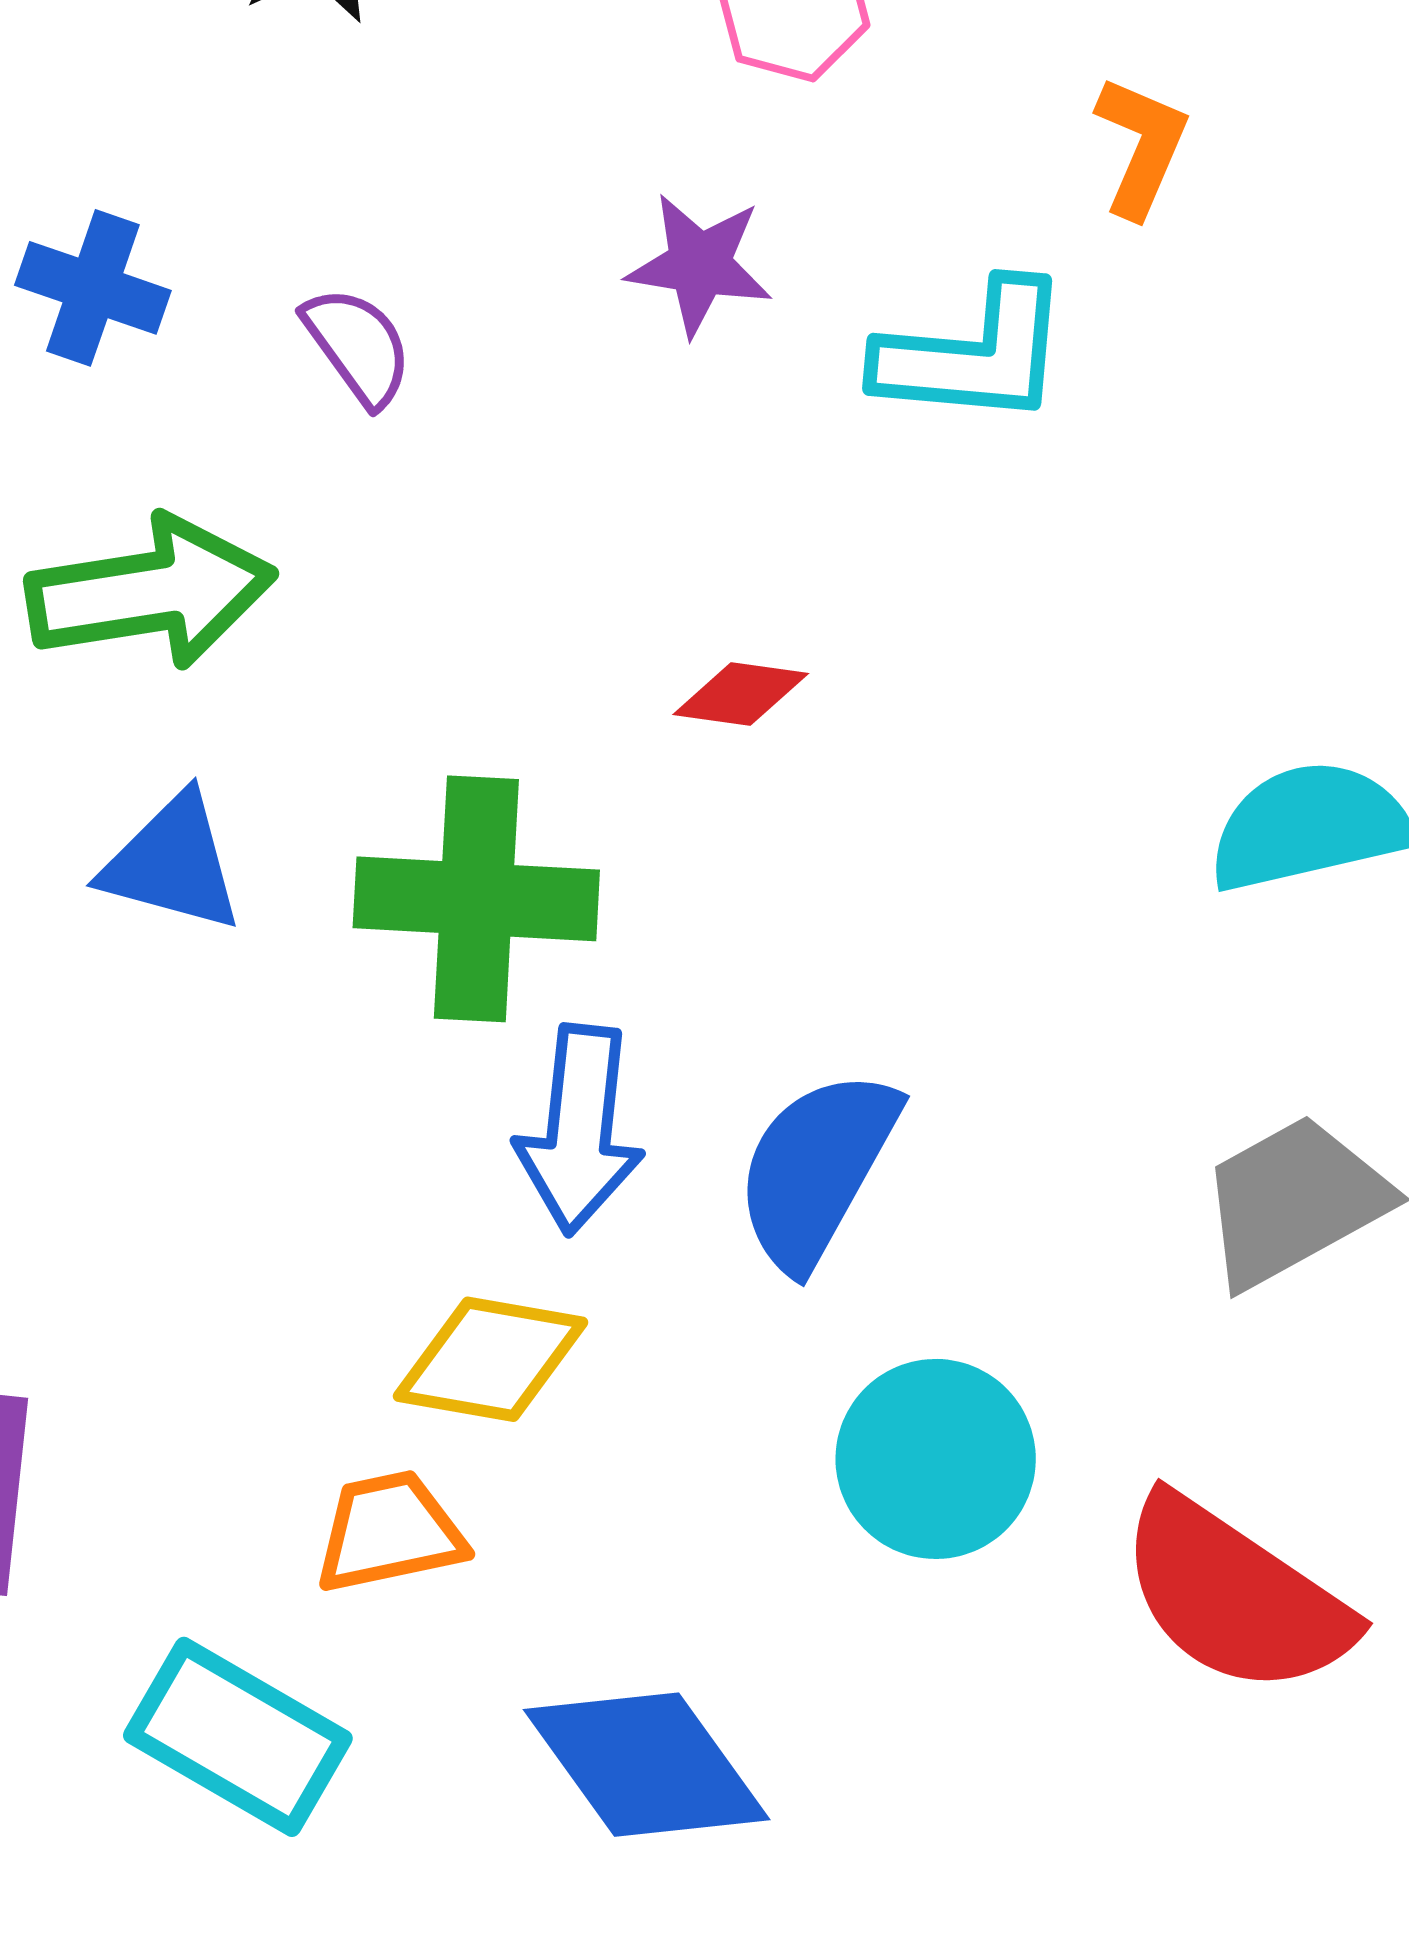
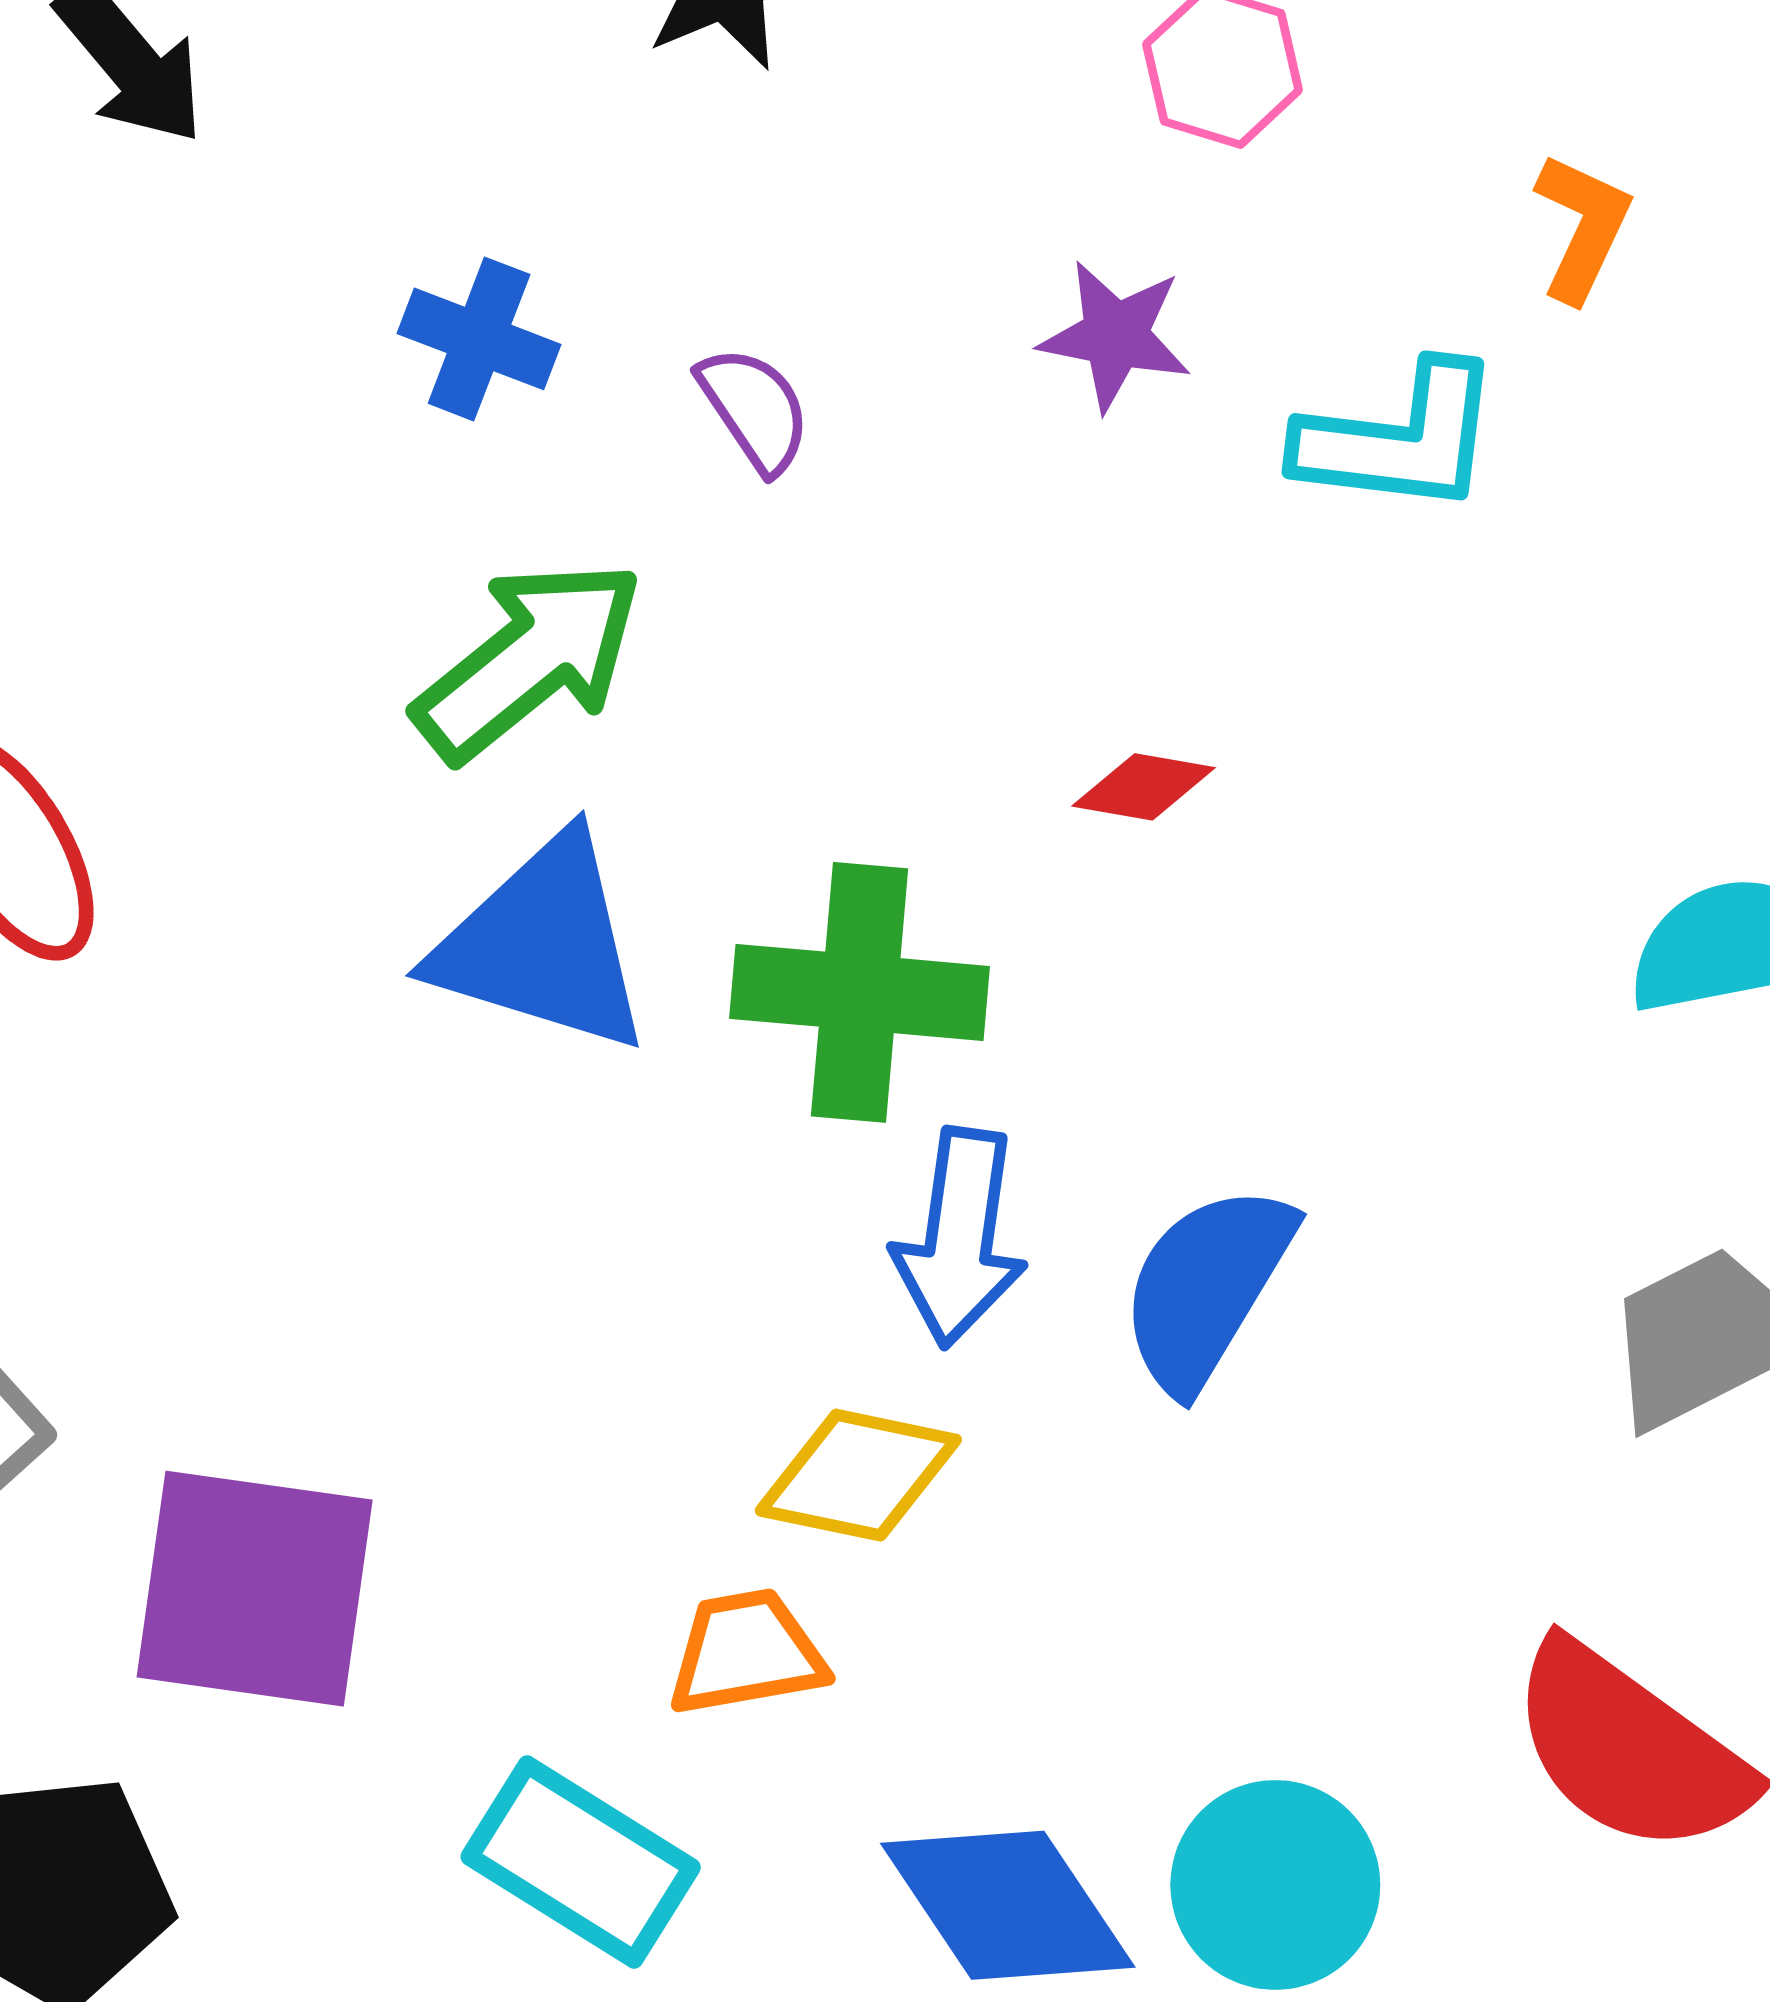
green arrow: (151, 592) -> (529, 660), turned -32
blue triangle: (172, 863) -> (542, 944), size x1.5
cyan circle: (936, 1459) -> (1275, 1885), moved

